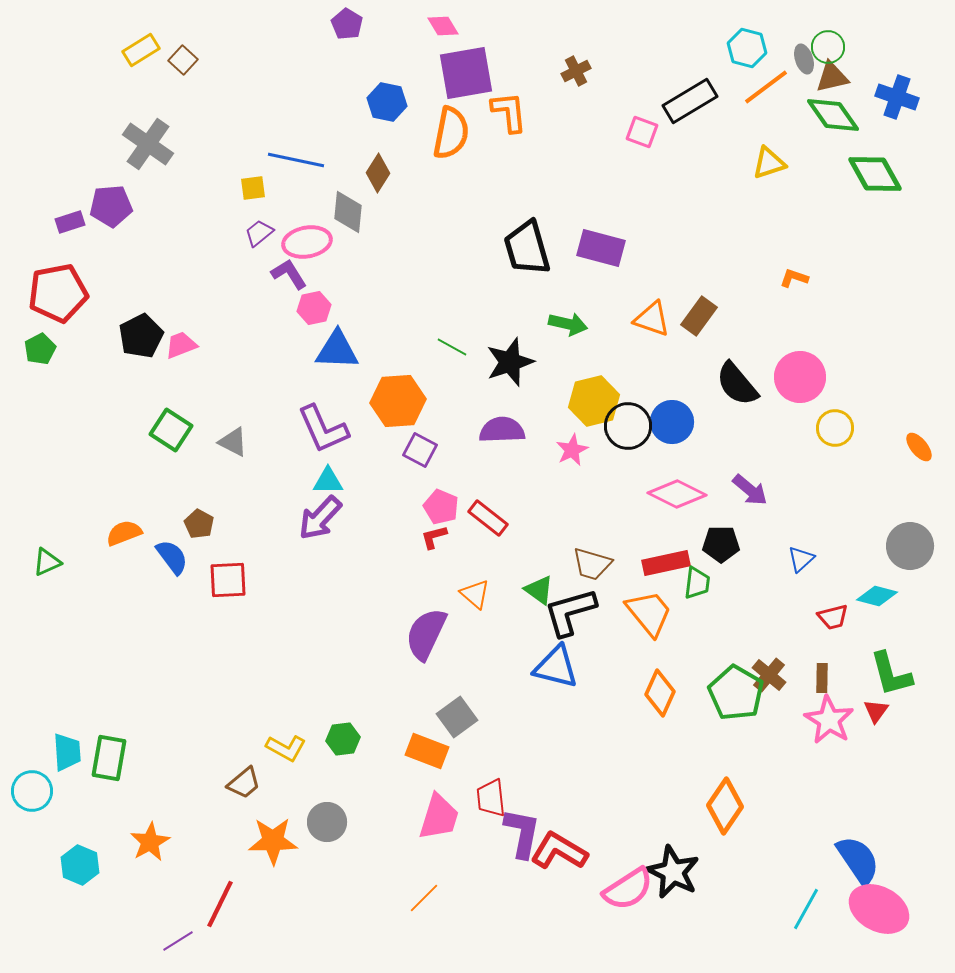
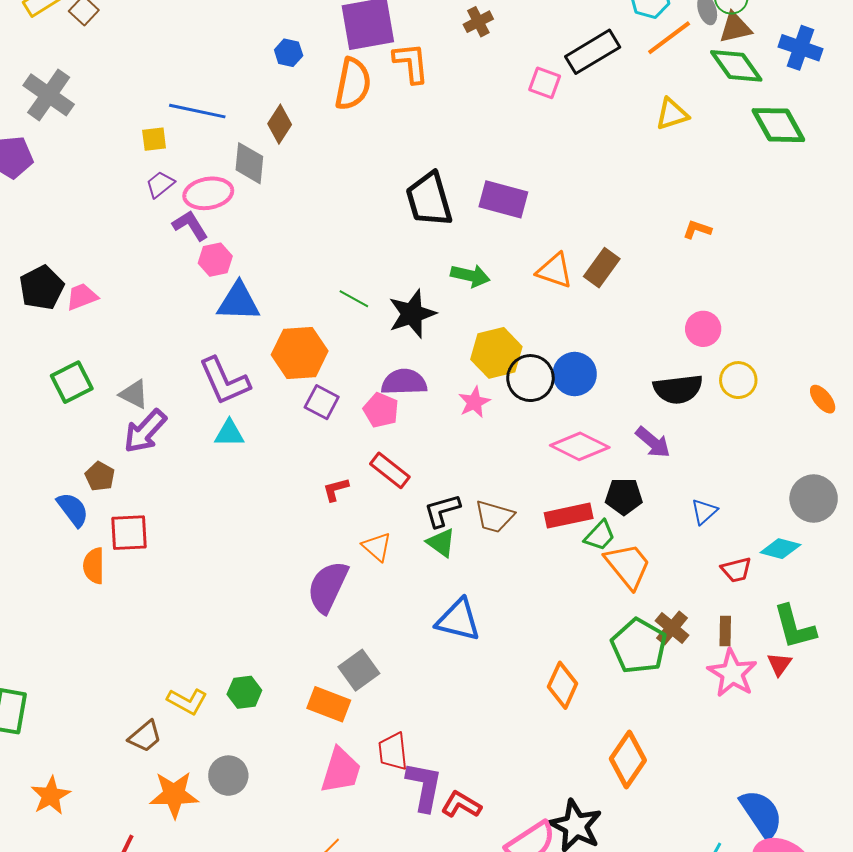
blue hexagon: (387, 102) -> (289, 53), size x0.7
pink circle: (800, 377) -> (703, 329), size x0.7
black semicircle: (737, 384) -> (678, 389), moved, turned -57
green square: (171, 430) -> (72, 382), turned 30
pink pentagon: (441, 507) -> (381, 410), moved
purple arrow: (320, 518) -> (145, 431), moved
orange semicircle: (124, 533) -> (94, 566), moved, turned -69
green trapezoid: (697, 583) -> (600, 536), turned 36
black L-shape: (570, 612) -> (442, 511), moved, size x0.7
orange trapezoid: (649, 613) -> (628, 566), moved
orange diamond: (660, 693) -> (563, 685), moved
red L-shape: (559, 851) -> (461, 805), size x0.7

